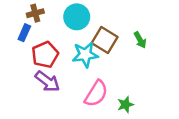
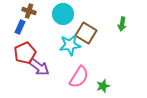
brown cross: (35, 13) -> (29, 11), turned 32
green arrow: (140, 40) -> (122, 24), moved, turned 40
red pentagon: (45, 55) -> (25, 53), moved

